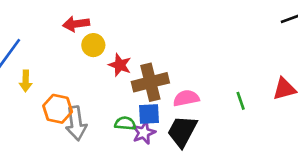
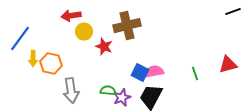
brown cross: (150, 82) -> (127, 26), moved
orange hexagon: (58, 109) -> (51, 64), moved
blue square: (149, 114) -> (140, 73), moved, turned 30

